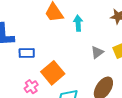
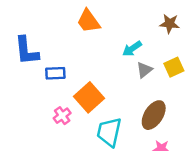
cyan arrow: (78, 23) -> (132, 49), moved, turned -119

